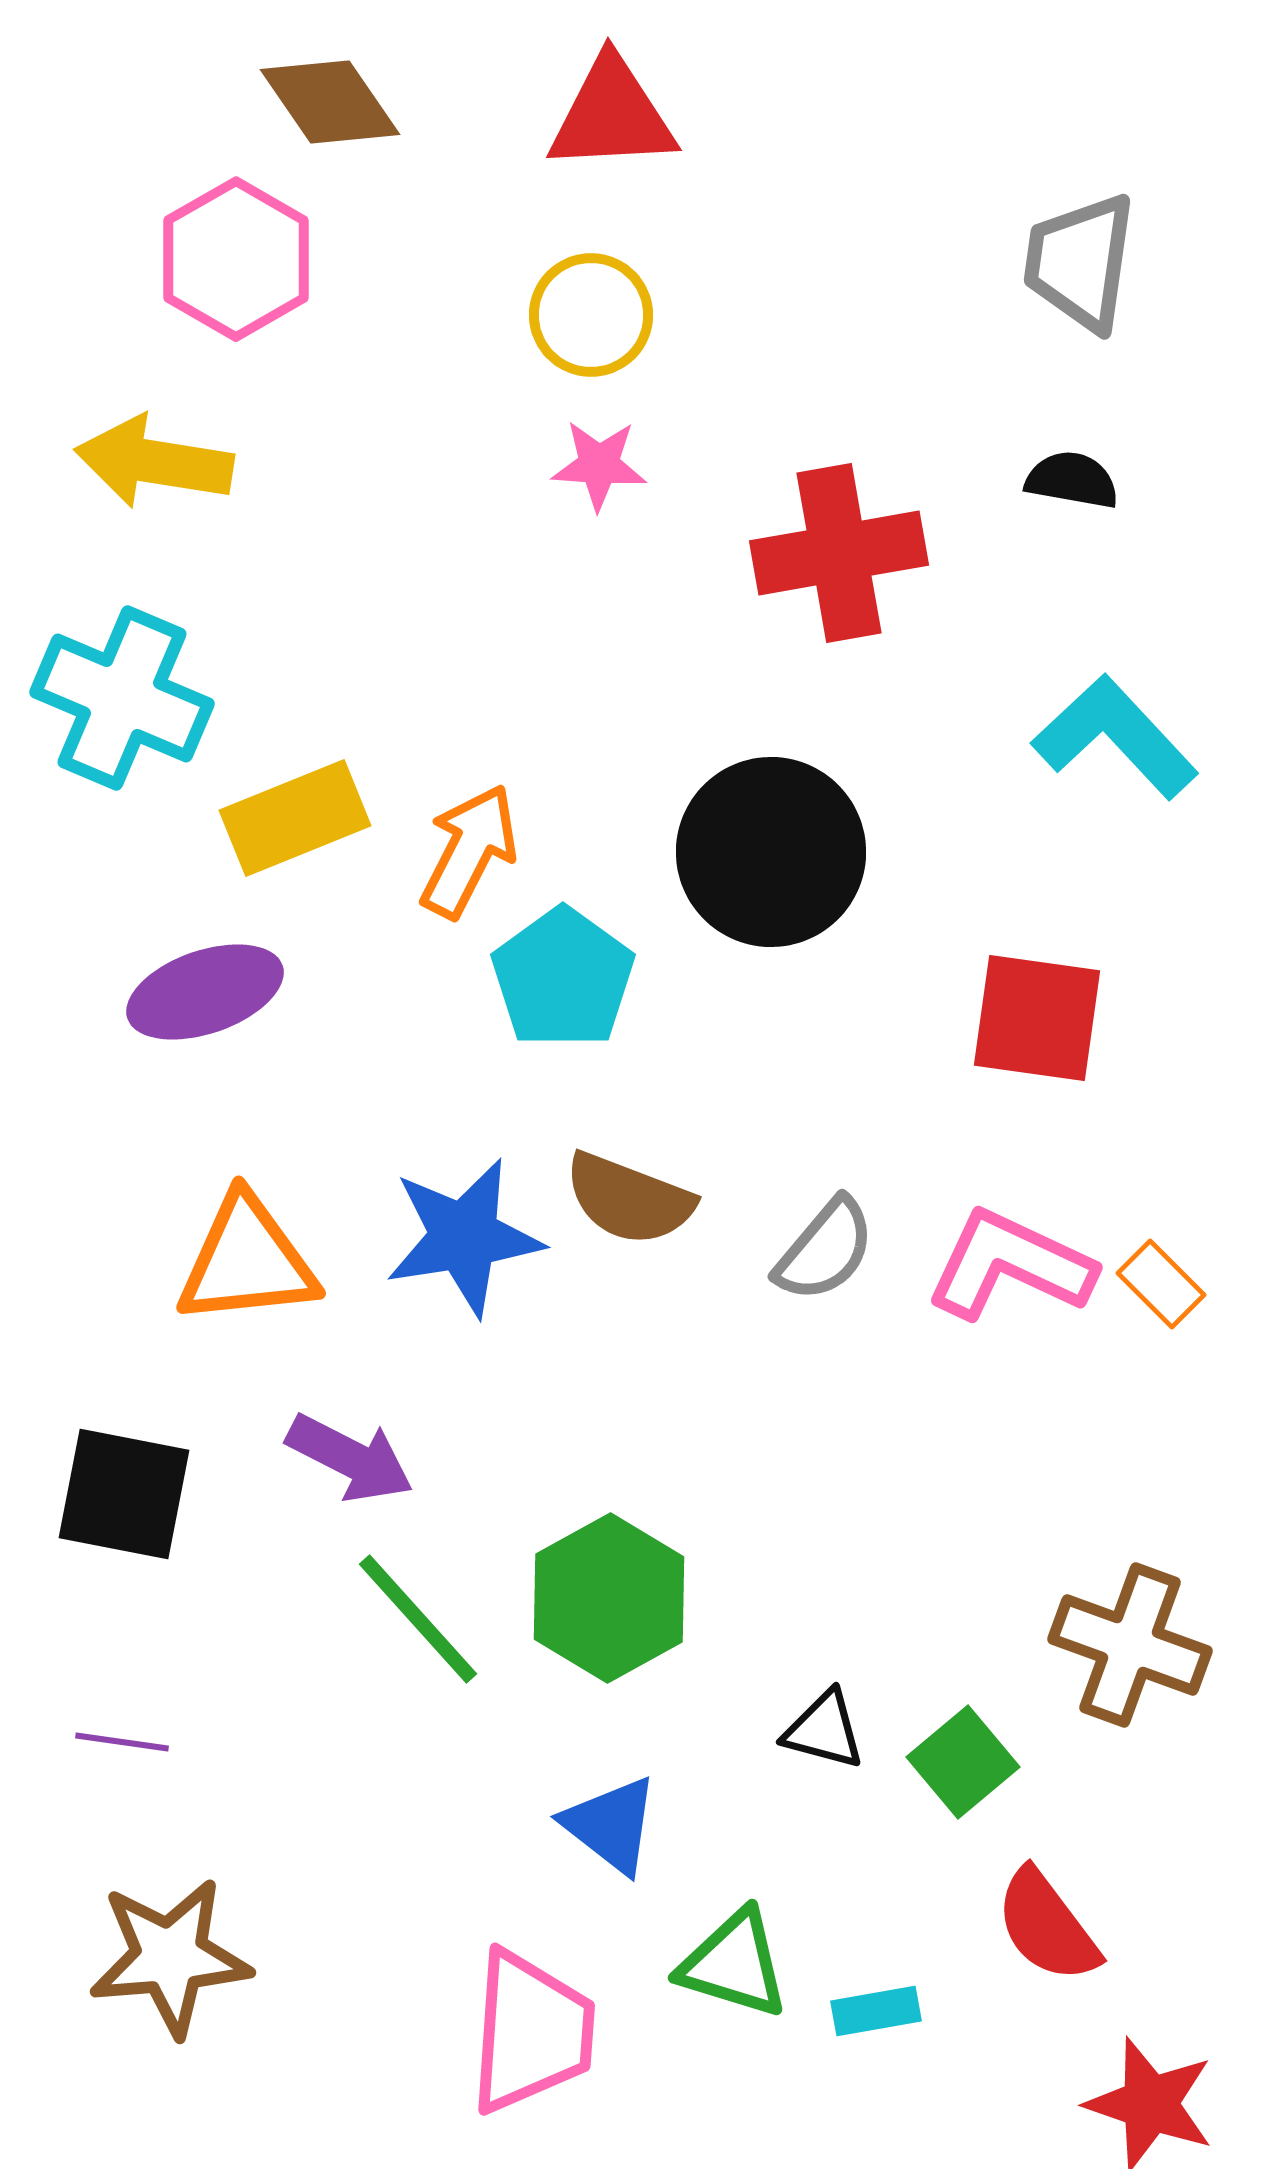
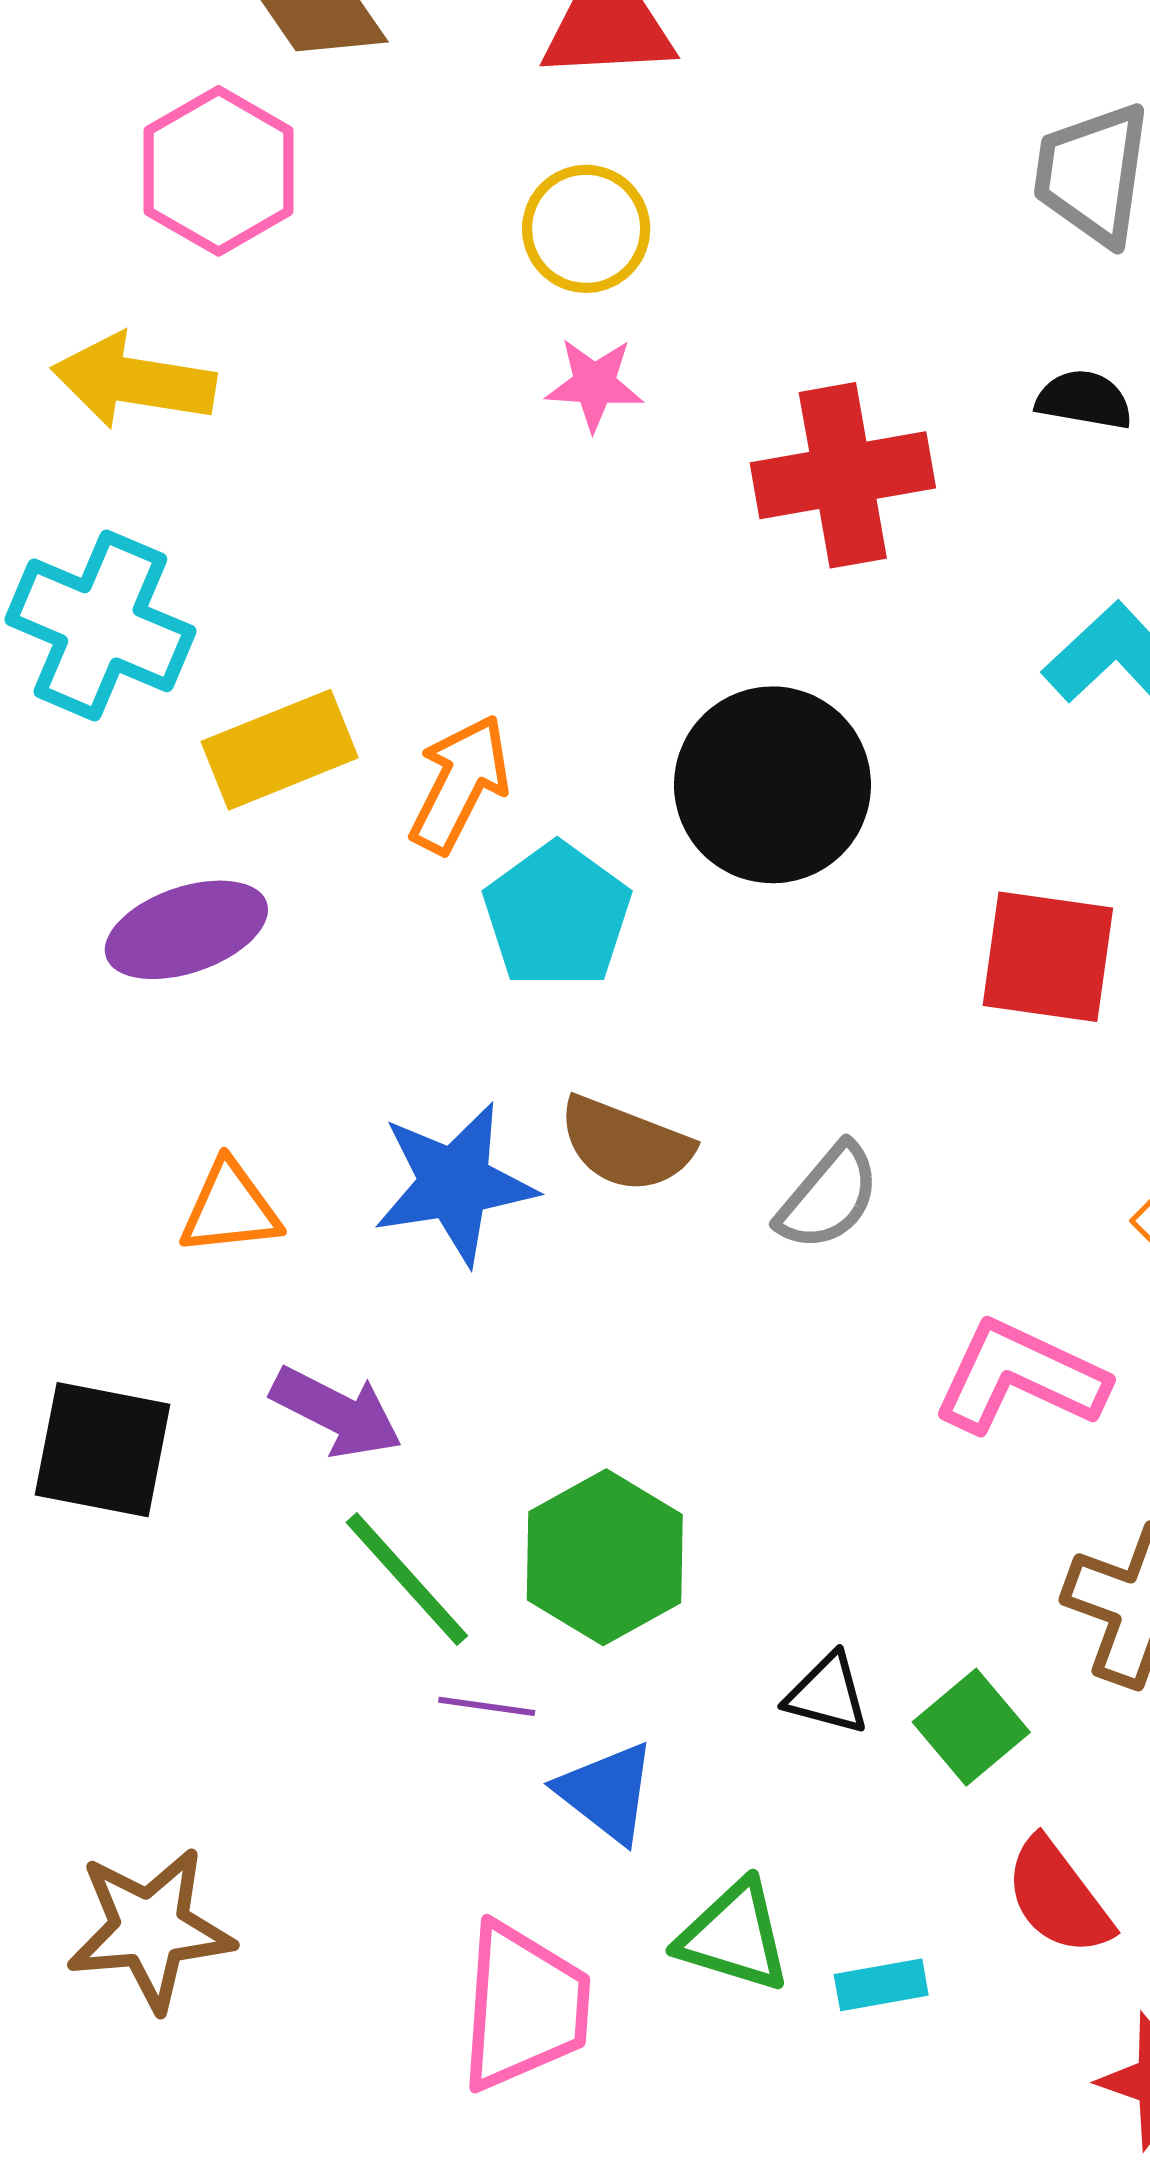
orange triangle: (247, 1261) -> (230, 1208), size x0.7
pink L-shape: (1010, 1265) -> (1020, 1377), moved
purple line: (122, 1742) -> (487, 1706), moved

